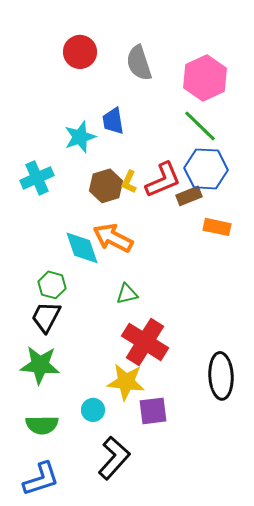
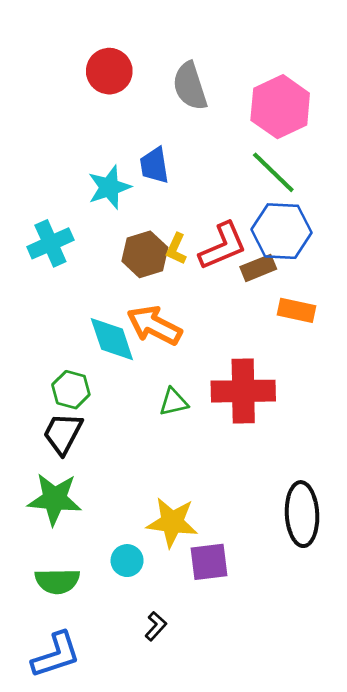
red cross: (145, 342) -> (243, 391), moved, turned -33
black L-shape: (114, 458) -> (156, 626), size x0.5

